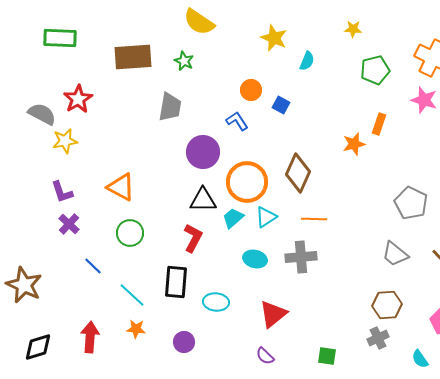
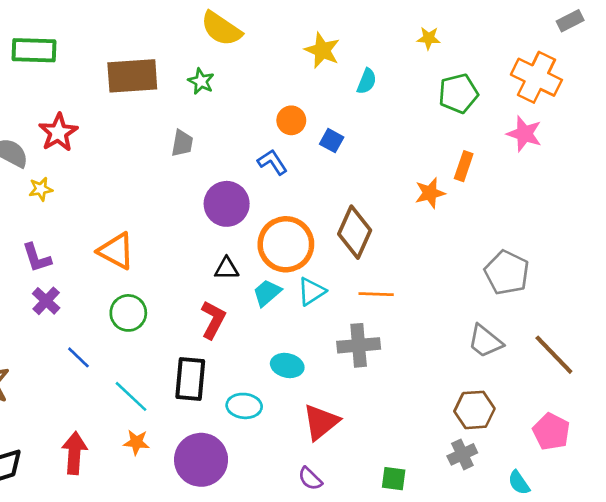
gray trapezoid: (170, 107) -> (182, 143), size x0.7
yellow star: (65, 141) -> (41, 189), size x0.7
black triangle: (203, 200) -> (227, 269), size x0.7
cyan ellipse: (255, 259) -> (287, 365), moved
purple circle: (184, 342) -> (201, 460), size x1.8

